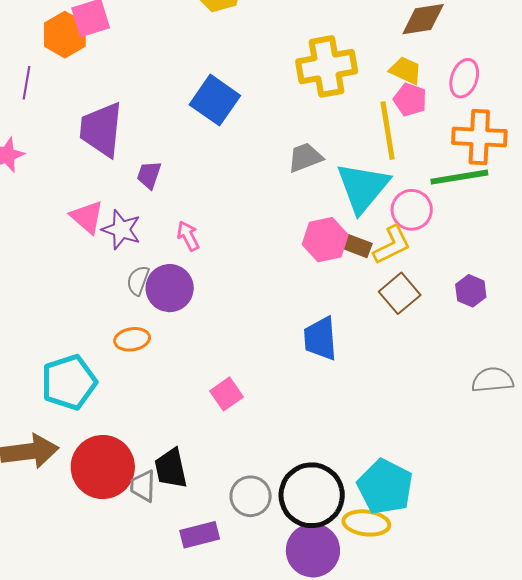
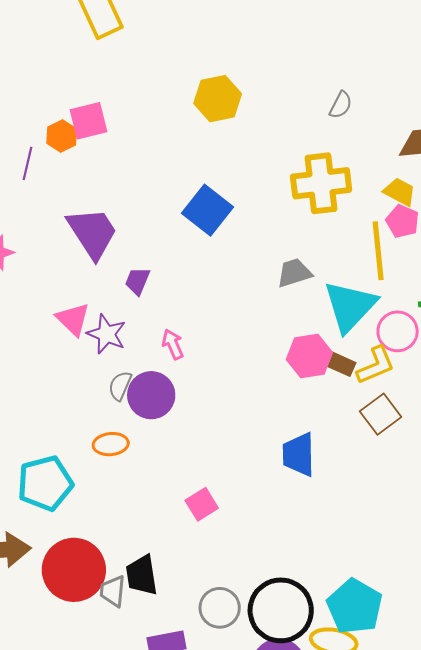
orange hexagon: (65, 35) -> (62, 136), size x0.7
purple line: (26, 83) -> (28, 163), moved
purple trapezoid: (101, 130) -> (92, 233), turned 138

